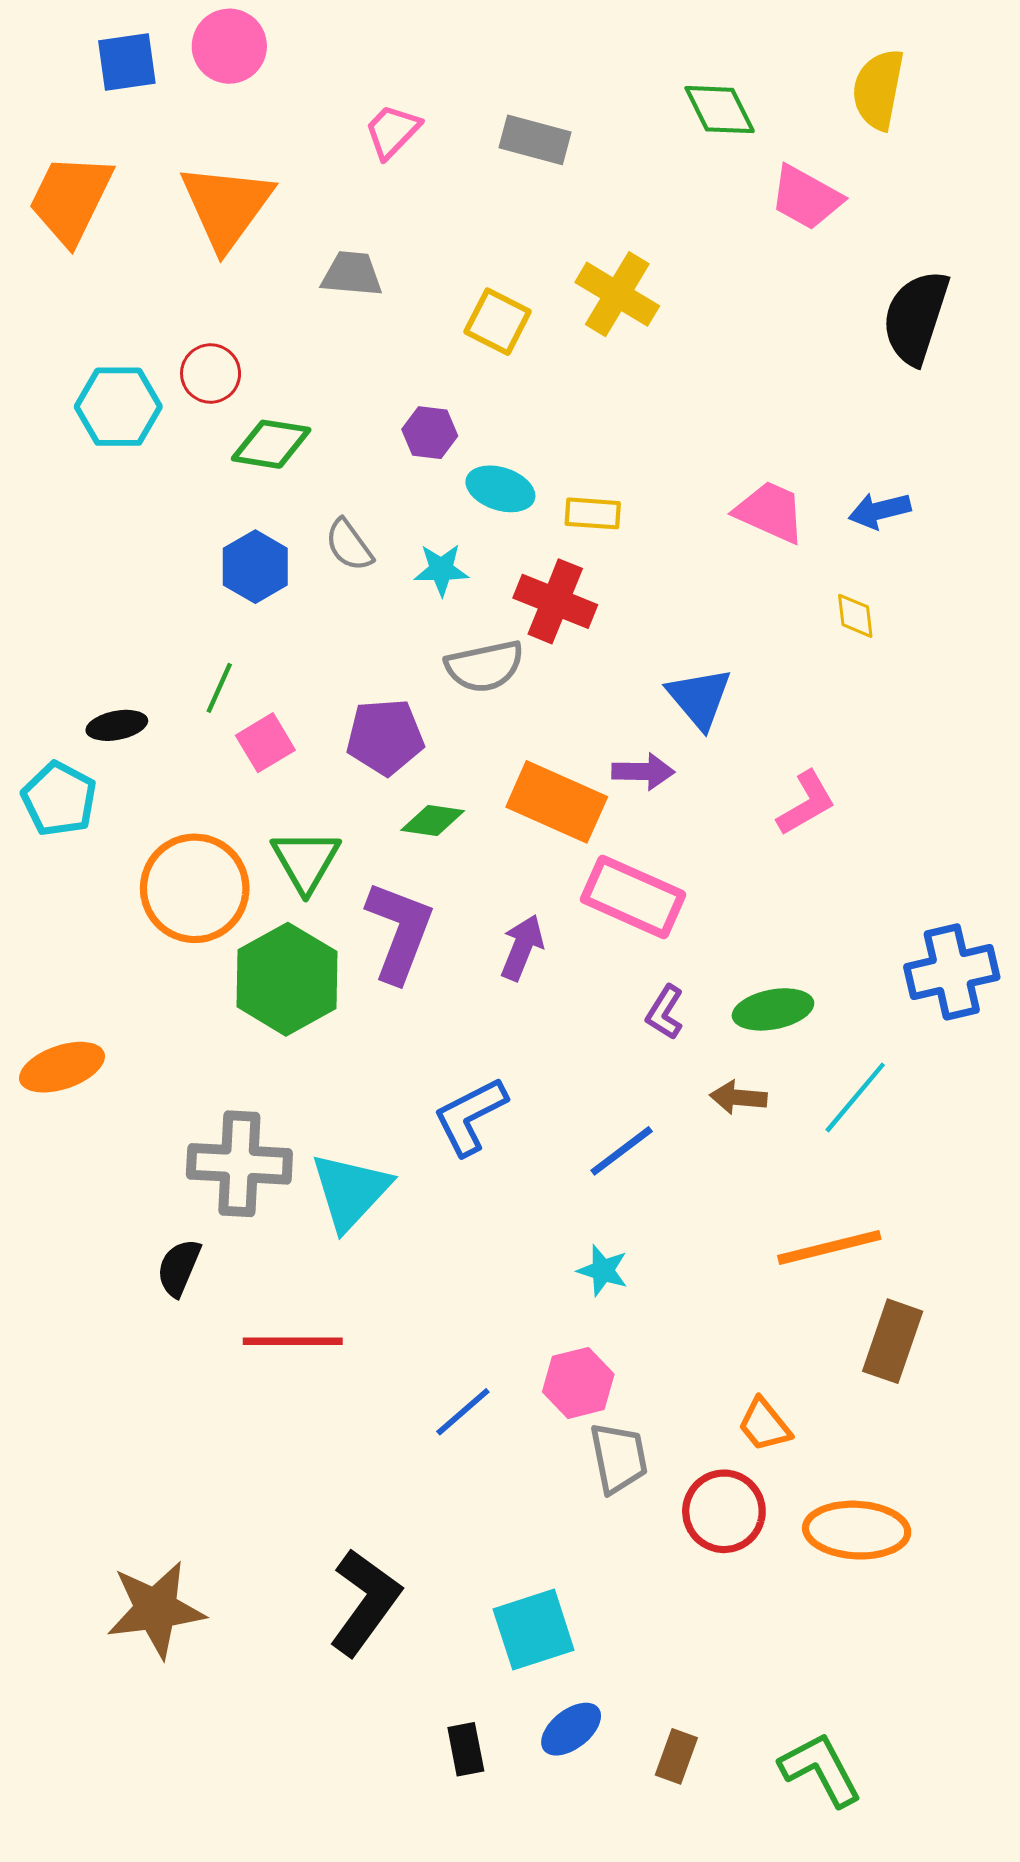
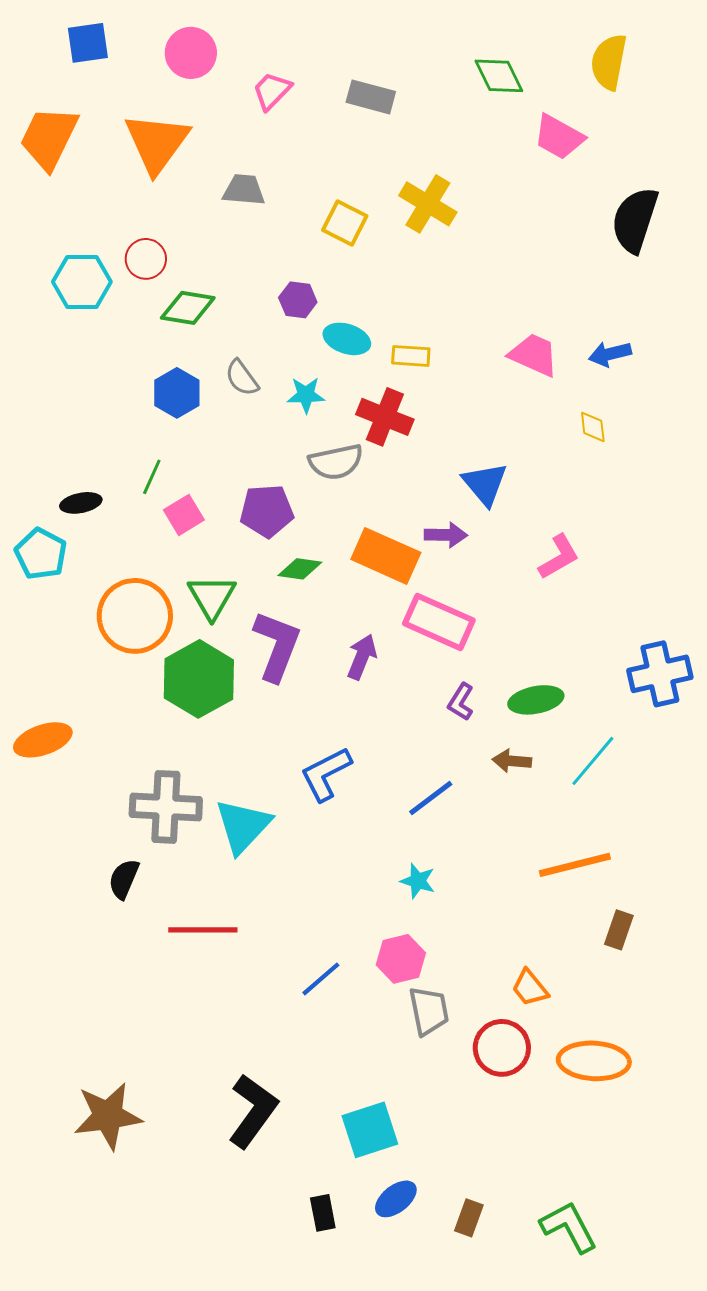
pink circle: (229, 46) -> (191, 53), moved
brown rectangle: (893, 1341) -> (619, 930), size x0.7

